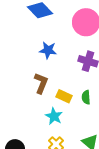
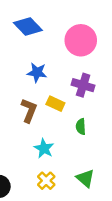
yellow rectangle: (64, 96) -> (55, 104), moved

